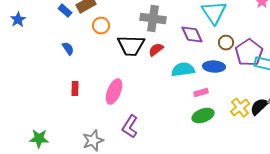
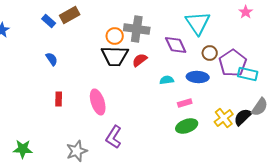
orange circle: (101, 26) -> (115, 36), moved
cyan semicircle: (183, 70) -> (167, 80), size x0.6
pink ellipse: (114, 92) -> (98, 102), turned -40

